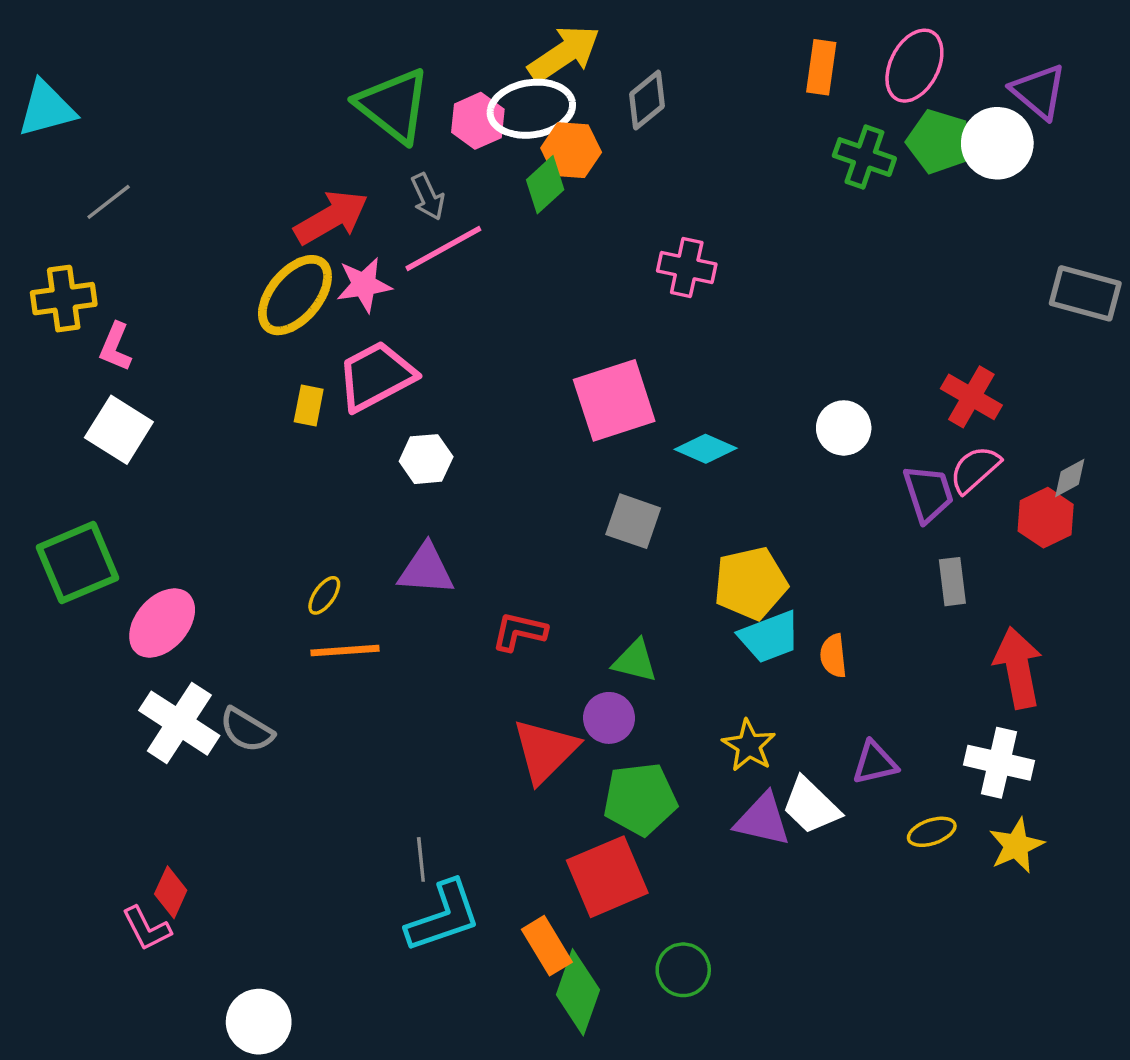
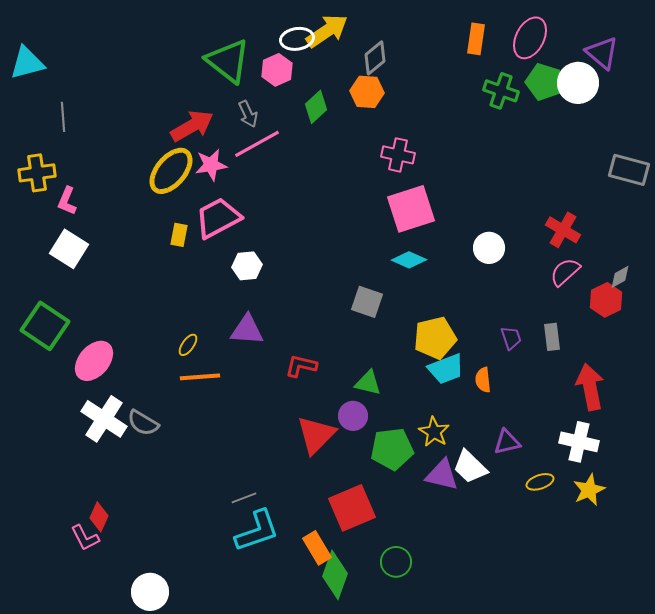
white ellipse: (531, 109) -> (297, 39), moved, size x0.7
orange hexagon: (571, 150) -> (367, 92), moved
gray line: (109, 202) -> (63, 117), turned -56
pink square: (614, 400) -> (411, 209), moved
purple trapezoid: (928, 494) -> (511, 338), moved, size x0.7
green square: (77, 563) -> (45, 326), turned -33
green pentagon: (640, 799) -> (392, 449), moved
gray line: (421, 859) -> (244, 498), turned 75

